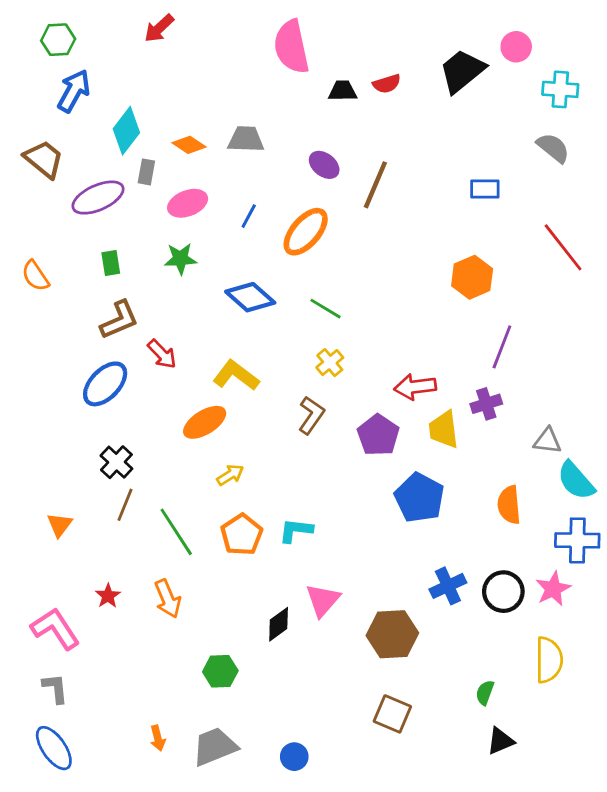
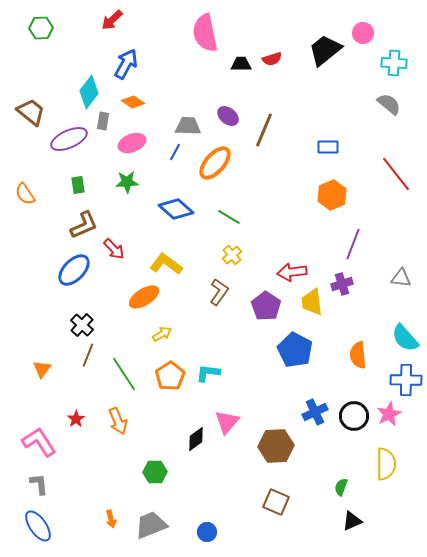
blue arrow: (74, 91) -> (126, 64), moved
gray trapezoid: (246, 139) -> (188, 126), moved
blue rectangle: (485, 189) -> (328, 147), moved
gray triangle: (547, 441) -> (401, 278), moved

